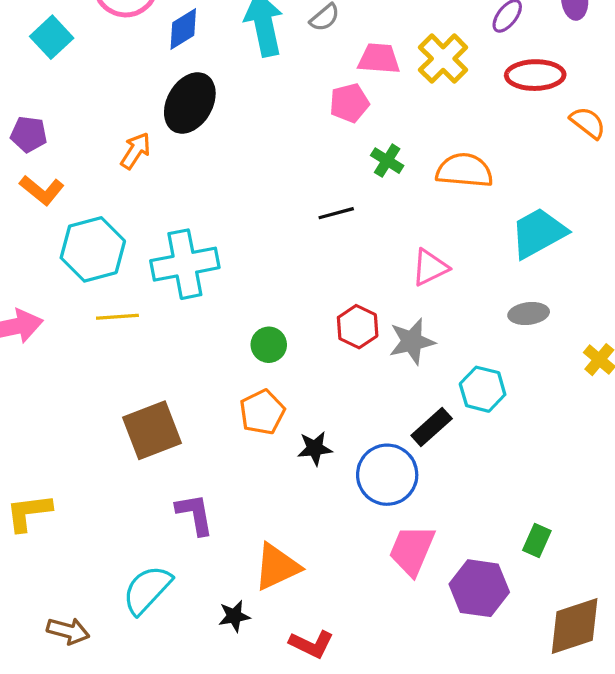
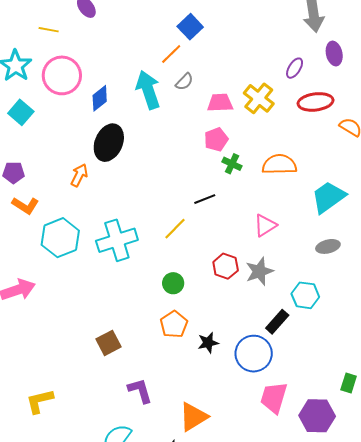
pink pentagon: (349, 103) -> (216, 139), moved
yellow line: (117, 317) -> (175, 229), moved, turned -35
brown square: (152, 430) -> (108, 343), size x0.7

